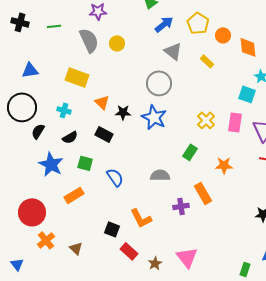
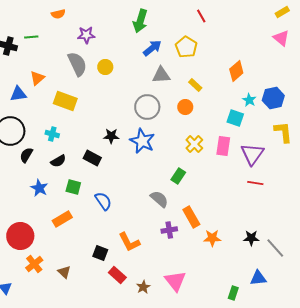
green line: (54, 26) -> (31, 37), moved
orange circle: (223, 35) -> (185, 107), moved
orange diamond: (248, 47) -> (236, 71), turned 55
gray triangle: (173, 51) -> (161, 75), turned -42
orange triangle: (102, 102) -> (37, 78), moved, turned 35
blue star: (51, 164) -> (39, 188), size x0.7
orange star: (224, 165) -> (212, 238), moved
gray semicircle: (160, 175) -> (159, 199), moved, turned 42

